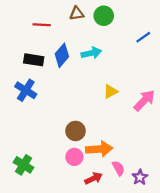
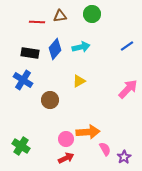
brown triangle: (77, 13) -> (60, 16), moved
blue line: (143, 37) -> (127, 46), moved
yellow triangle: (110, 91) -> (79, 81), moved
brown circle: (75, 131) -> (50, 100), moved
red arrow: (94, 178) -> (66, 158), moved

